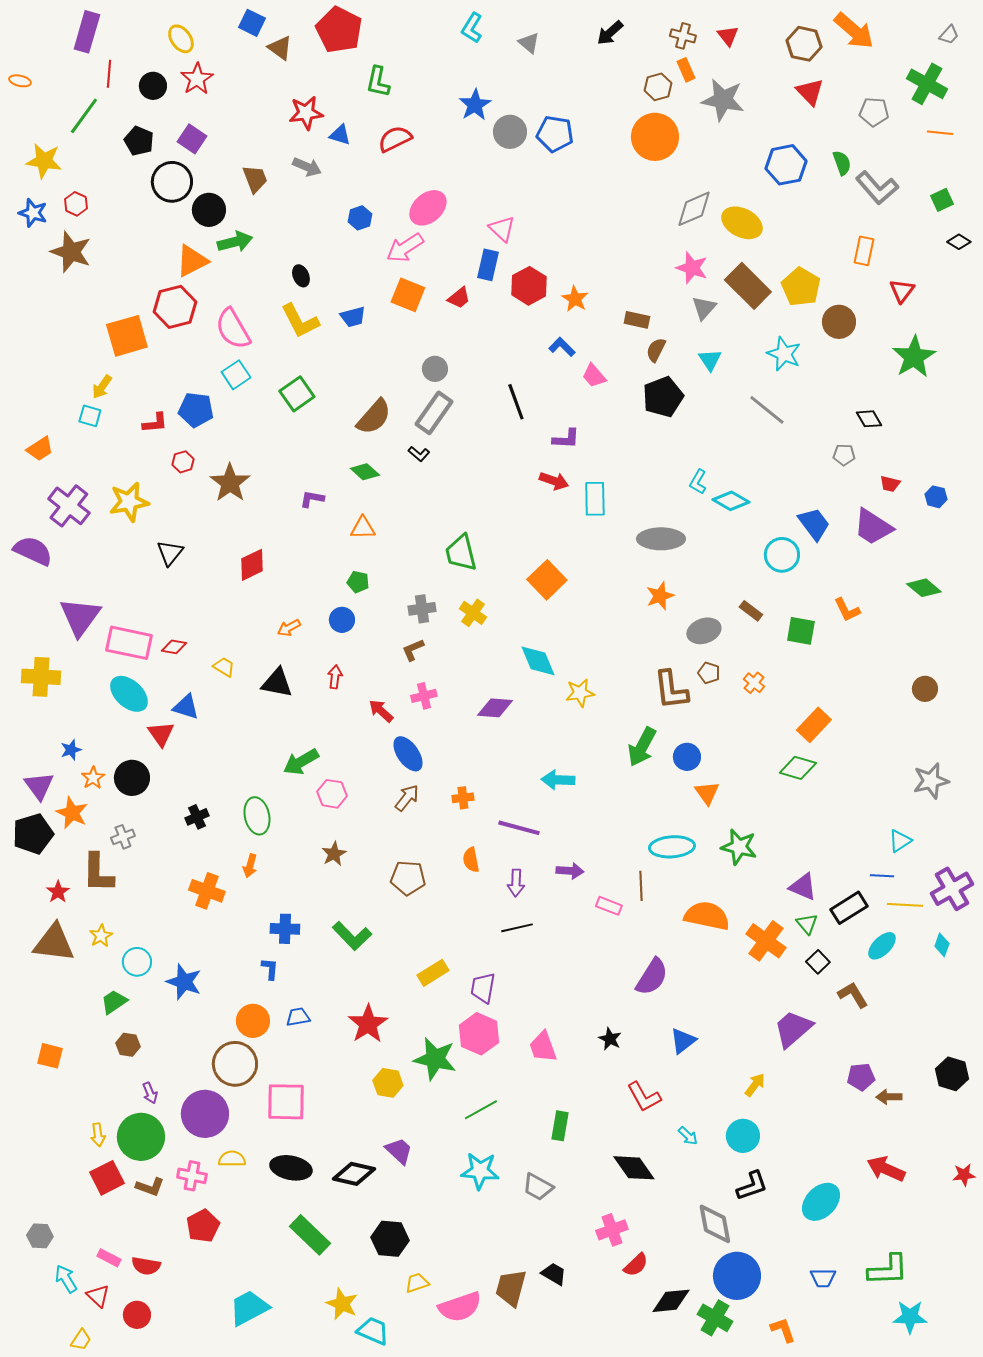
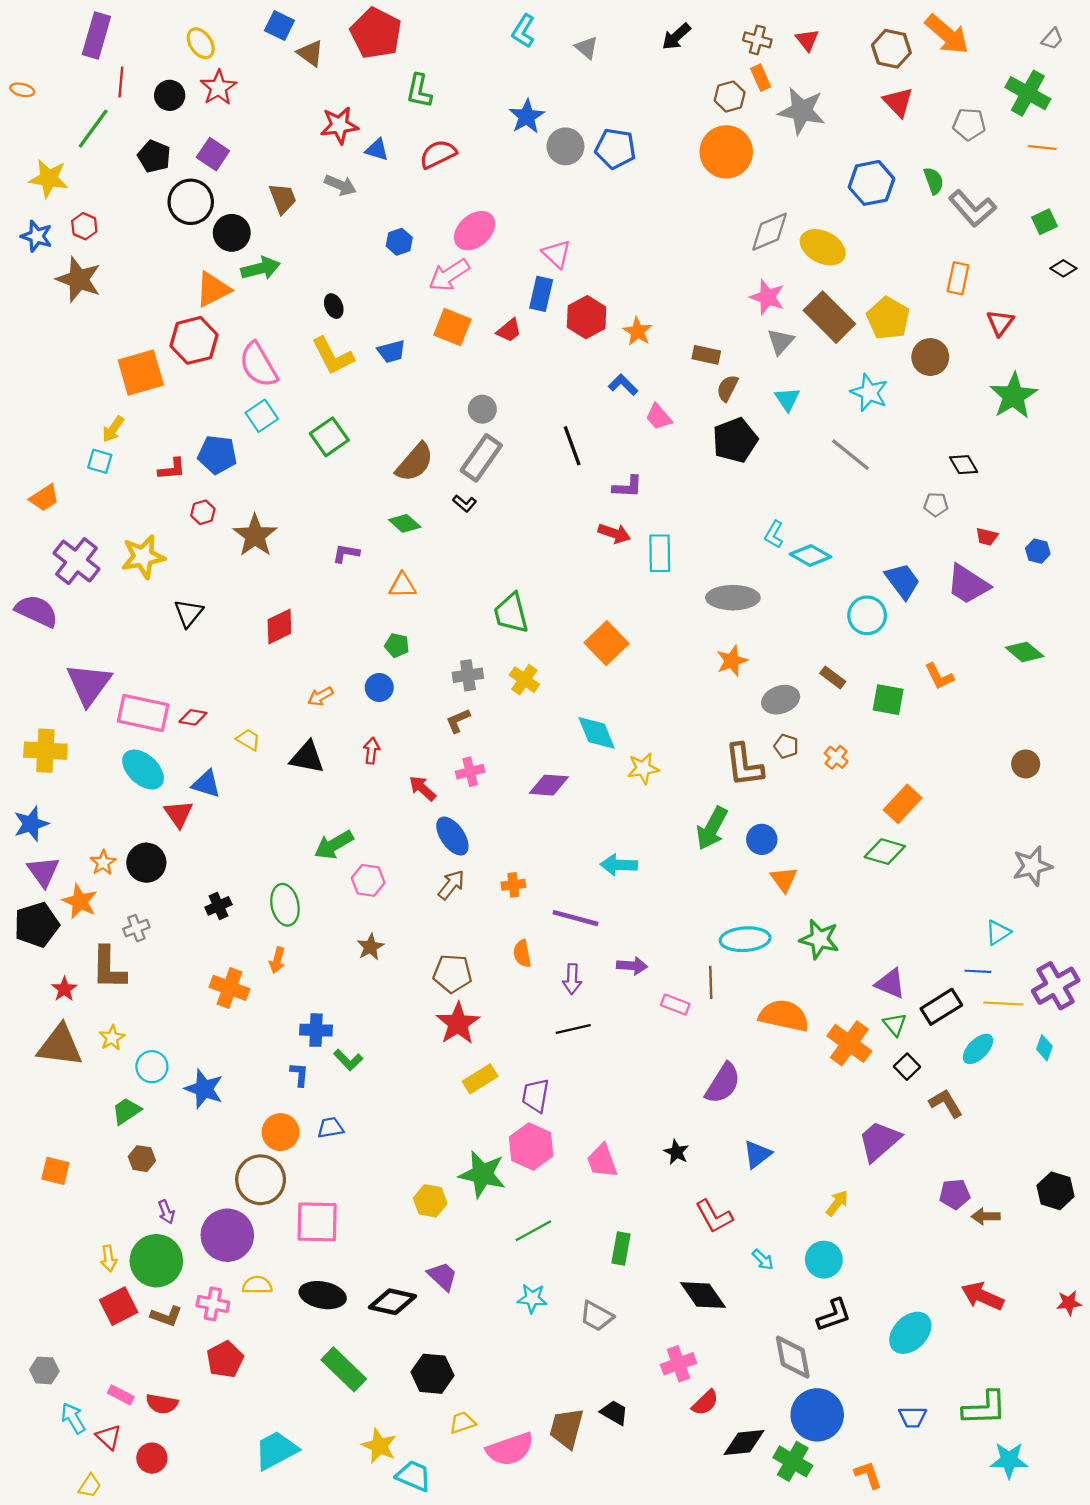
blue star: (71, 750) -> (31, 824), moved, size x1.5
green L-shape: (352, 936) -> (348, 1060), moved, size x0.7
red star: (368, 1024) -> (458, 1023), moved
cyan star: (480, 1171) -> (532, 1298), size x0.7

